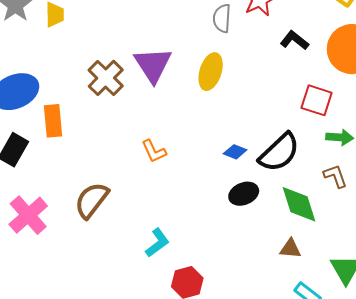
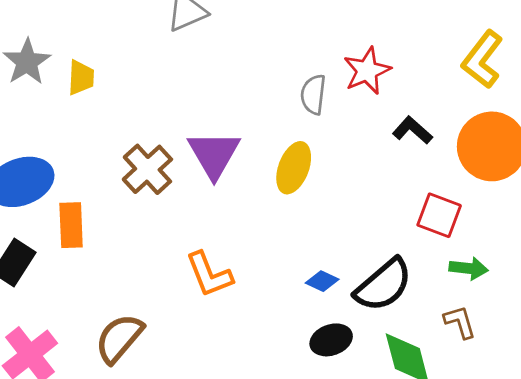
orange L-shape: (154, 151) -> (209, 274), size x1.4

